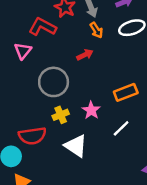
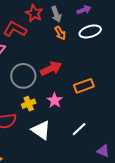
red arrow: (85, 55) -> (51, 69), moved, size x1.5
white line: (121, 128) -> (79, 129), moved

